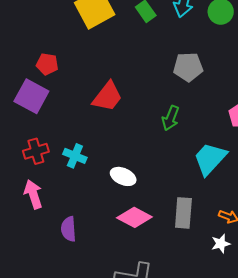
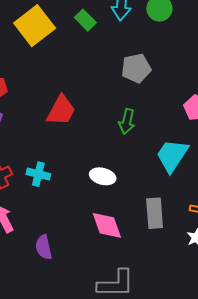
white ellipse: (123, 176) -> (103, 176), moved
pink diamond: (134, 217) -> (107, 225), turned 52

